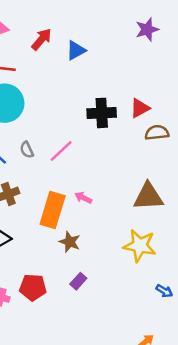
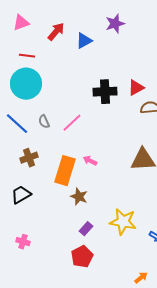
purple star: (147, 29) -> (115, 24), moved
yellow star: (140, 246) -> (123, 222), moved
red pentagon: (33, 287) -> (82, 257), moved, turned -30

